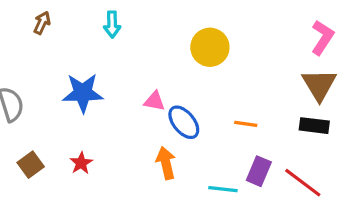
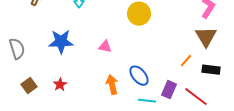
blue ellipse: (184, 122) -> (139, 76), moved
orange line: (246, 124) -> (186, 61), moved, turned -56
black rectangle: (314, 126) -> (211, 70), moved

